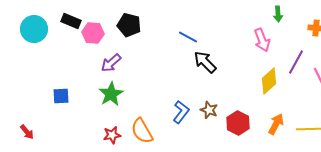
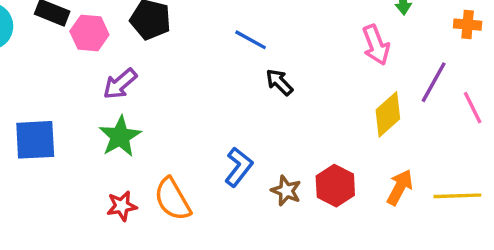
black arrow: (205, 62) -> (279, 82), size x0.7
blue square: (61, 96) -> (35, 140), size x1.5
brown star: (209, 110) -> (286, 191), moved

